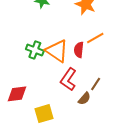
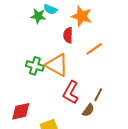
red semicircle: (79, 50) -> (68, 35), moved

